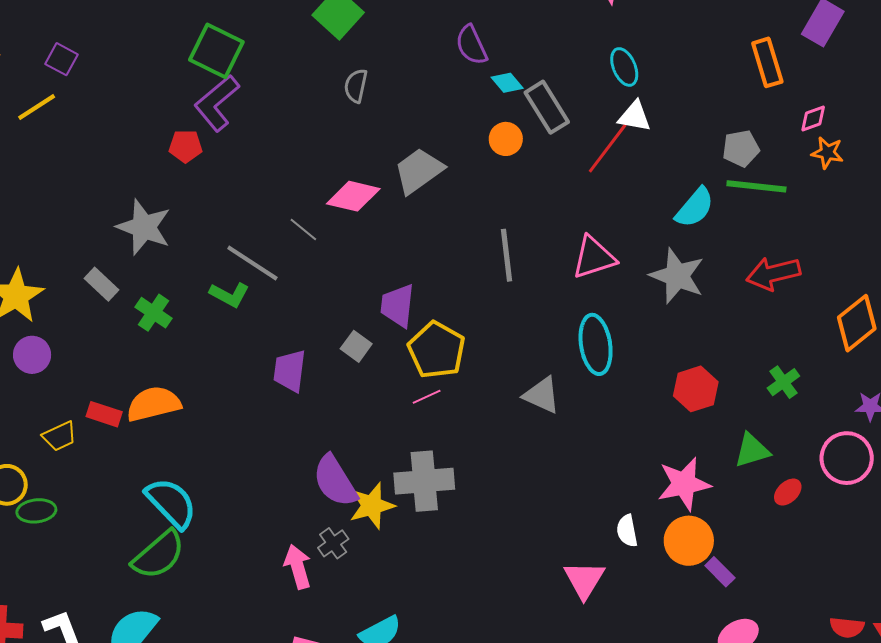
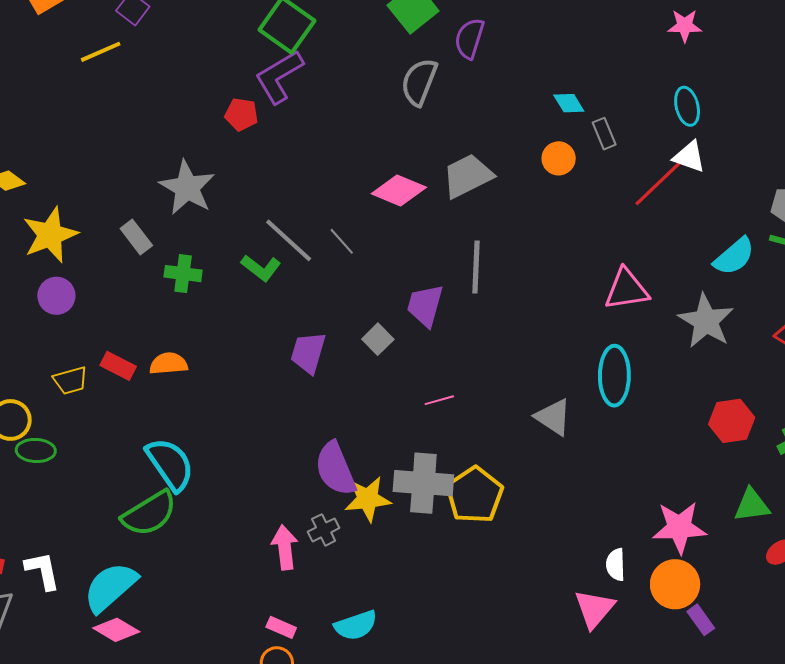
purple semicircle: (471, 45) -> (469, 38), moved, turned 33
gray semicircle: (356, 86) -> (419, 82), size x1.4
gray rectangle: (547, 107) -> (604, 134), size x0.6
gray line: (303, 230) -> (342, 241), moved
gray line: (506, 255) -> (476, 267), moved
green cross: (153, 313) -> (183, 274), turned -36
yellow pentagon: (437, 350) -> (475, 495), moved
red hexagon: (696, 389) -> (732, 421), moved
orange semicircle: (154, 404) -> (169, 364), size x0.7
pink triangle: (584, 580) -> (594, 609), moved

